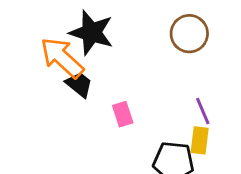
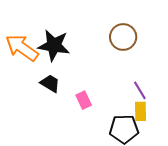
orange arrow: (62, 58) -> (22, 48), moved

